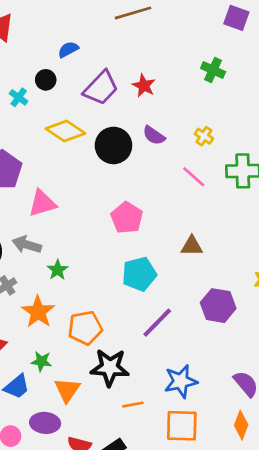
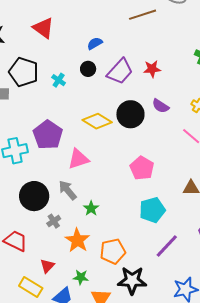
black circle: (46, 80) -> (88, 69), moved
red star: (144, 86) -> (152, 69), turned -30
yellow diamond: (65, 131) -> (97, 121), moved
gray arrow: (27, 245) -> (68, 190), turned 35

